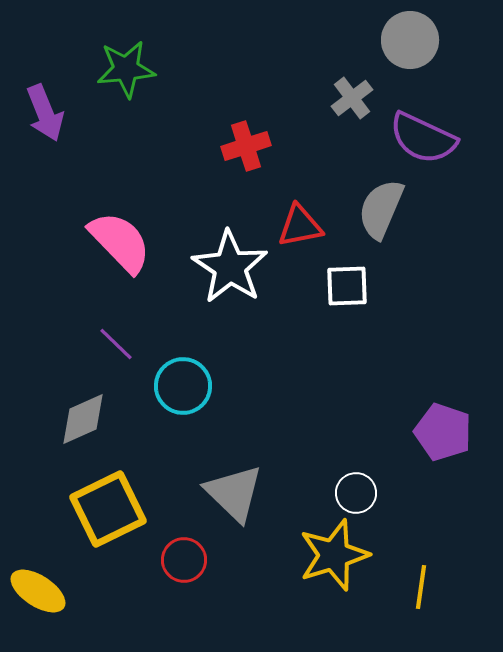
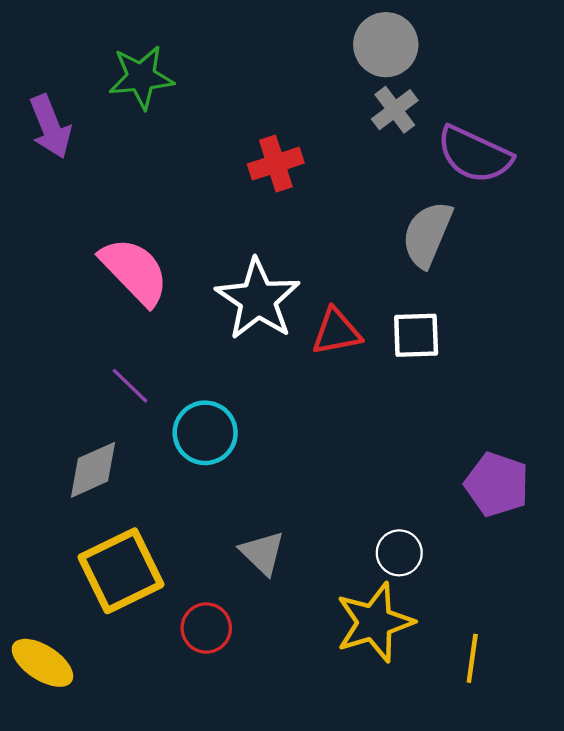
gray circle: (410, 40) -> (386, 45), moved
red triangle: (300, 226) -> (336, 332), moved
white square: (347, 286) -> (416, 335), moved
gray triangle: (234, 493) -> (262, 553), size x0.7

